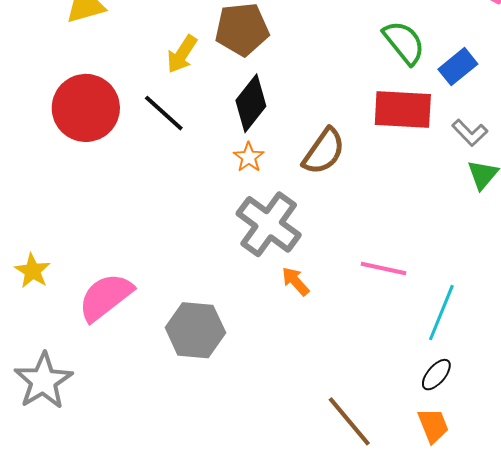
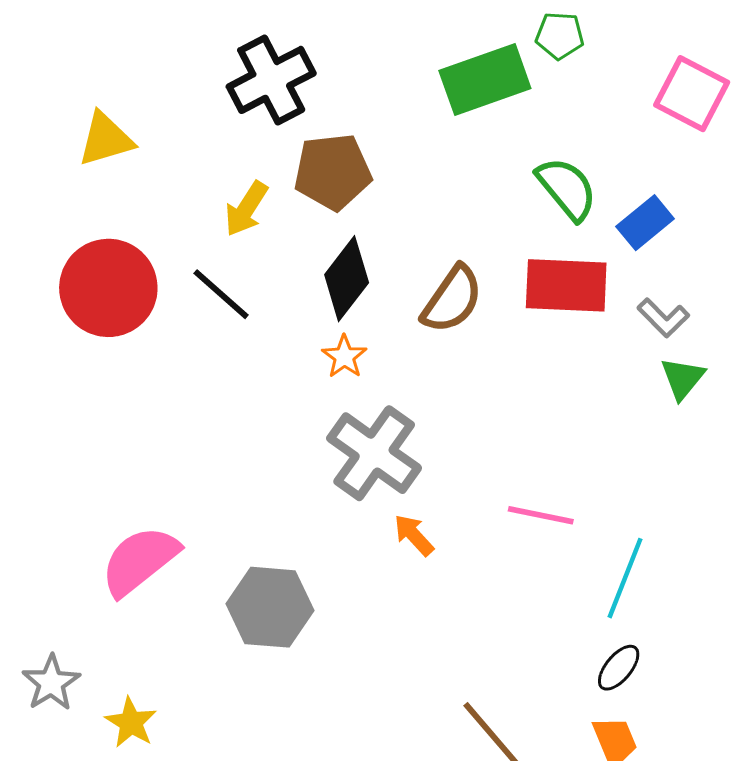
brown semicircle: (324, 151) -> (452, 299), moved
yellow star: (33, 271) -> (131, 722), moved
gray star: (43, 381) -> (51, 683), size x0.7

